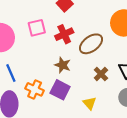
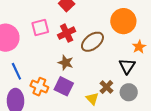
brown cross: (101, 74) -> (106, 87), moved

